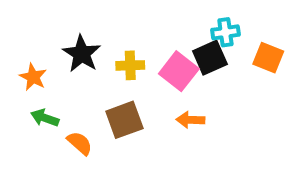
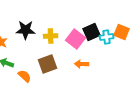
cyan cross: (225, 32) -> (107, 37), moved
black star: (82, 54) -> (26, 30), turned -30

